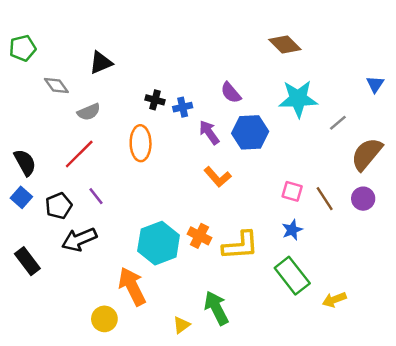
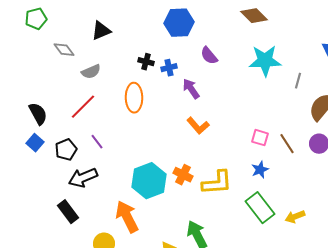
gray line: (338, 123) -> (298, 81), turned -35
blue hexagon: (250, 132) -> (179, 23), moved
black rectangle: (27, 261) -> (68, 212), moved
yellow arrow: (334, 300) -> (295, 217), moved

